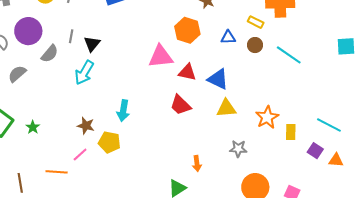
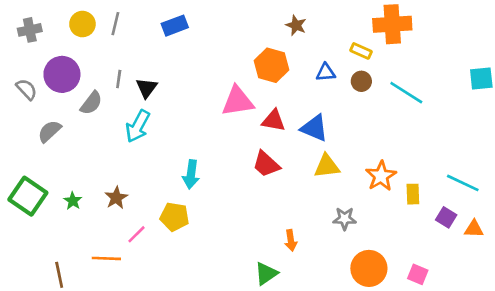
brown star: (86, 126) -> (116, 198), moved, turned 30

